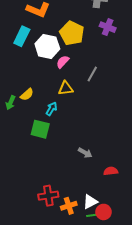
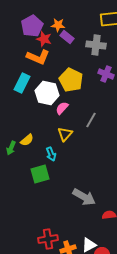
yellow triangle: (66, 88) -> (65, 134), turned -42
cyan arrow: (51, 109) -> (51, 154), turned 128
green square: (40, 129) -> (40, 174), turned -30
gray arrow: (85, 153) -> (84, 197), size x1.6

